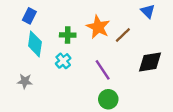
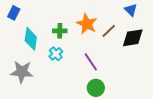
blue rectangle: (29, 16) -> (14, 13), moved
black diamond: (150, 62) -> (133, 38), moved
gray star: (25, 81) -> (22, 72), size x1.6

